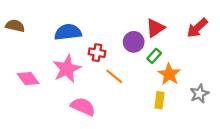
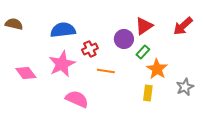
red cross: (97, 53) -> (90, 49), turned -35
orange line: (114, 76) -> (106, 71), turned -30

